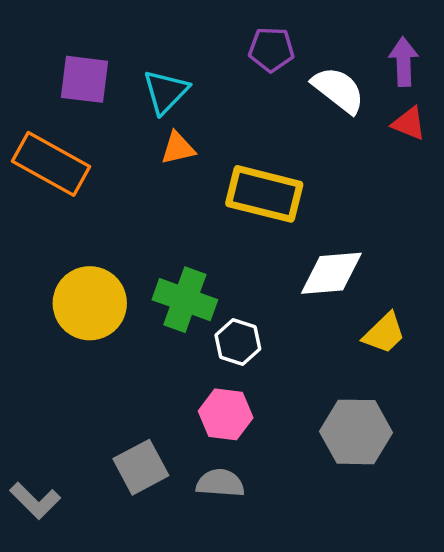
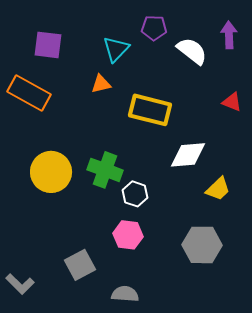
cyan triangle: (166, 92) -> (116, 49), moved
red triangle: (409, 123) -> (232, 102), moved
gray semicircle: (220, 483) -> (125, 294), moved

